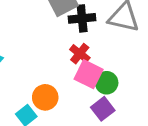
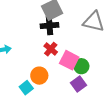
black cross: (82, 18) -> (50, 26), moved
red cross: (80, 54) -> (51, 49), moved

